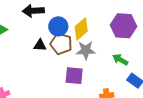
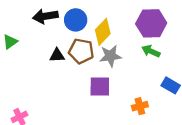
blue circle: (58, 26) -> (76, 20), moved
green arrow: (120, 60) -> (151, 51), moved

